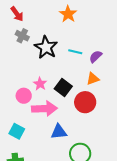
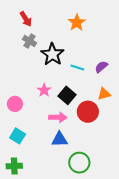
cyan line: (75, 52) -> (77, 68), moved
orange triangle: (93, 79) -> (104, 94), moved
pink circle: (24, 96) -> (15, 104), moved
pink arrow: (44, 109) -> (58, 117), moved, size x0.7

